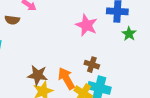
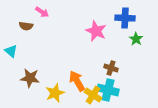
brown cross: (92, 65) -> (111, 68), moved
brown star: (38, 75) -> (30, 78), moved

